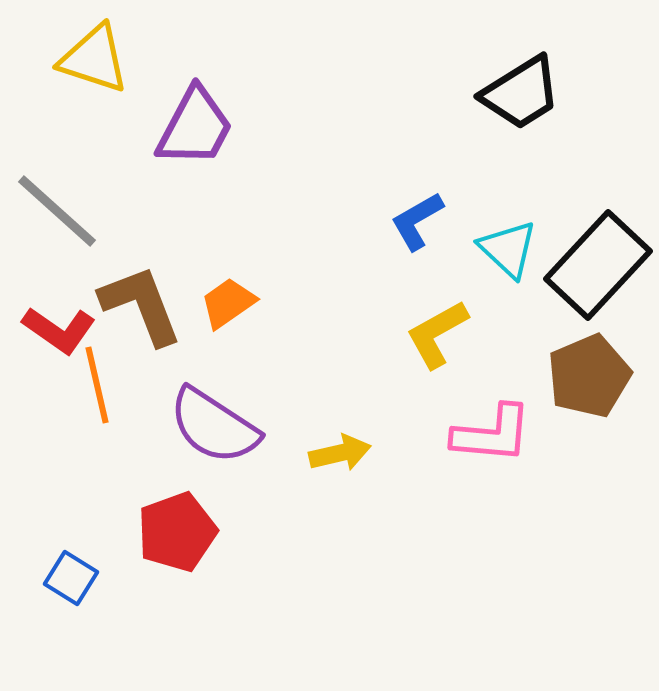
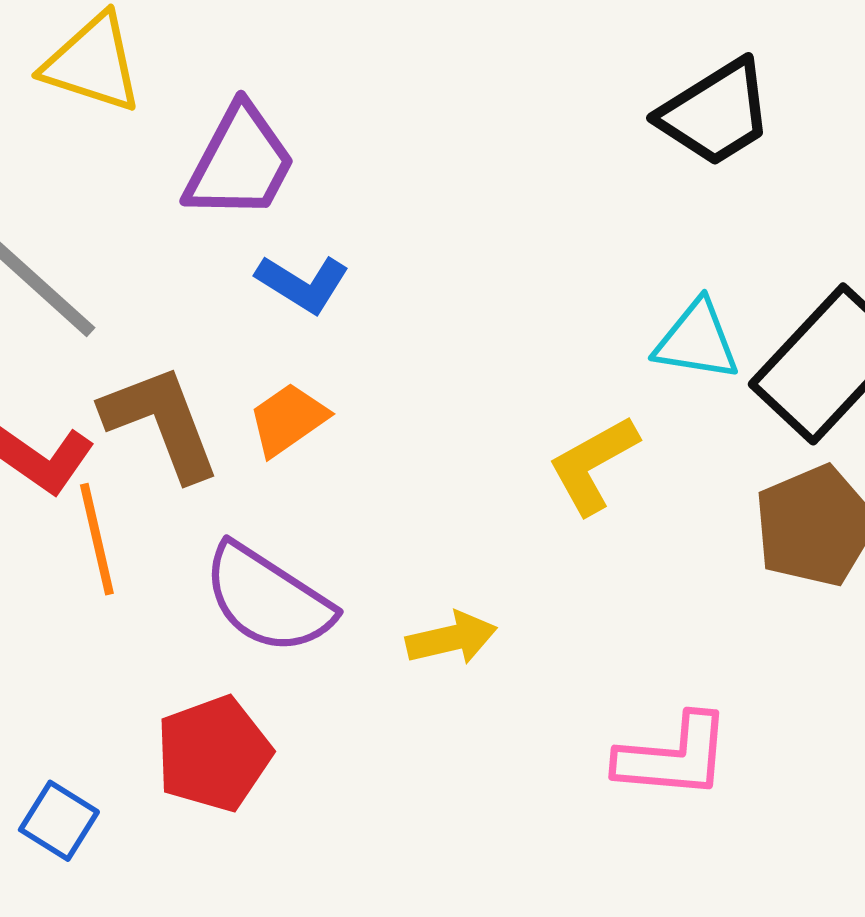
blue L-shape: (417, 221) -> (303, 284), moved, turned -118
cyan triangle: (508, 249) -> (697, 341), turned -34
pink L-shape: (492, 434) -> (673, 757), moved

